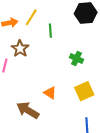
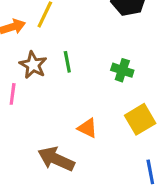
green line: (50, 31) -> (67, 62), moved

